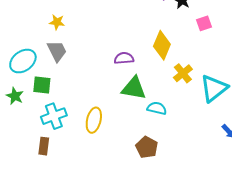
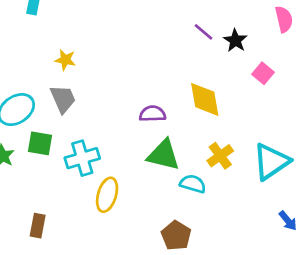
pink square: (204, 23) -> (263, 73), turned -35
yellow diamond: (162, 45) -> (205, 99), turned -36
yellow cross: (183, 73) -> (220, 156), moved
cyan cross: (54, 116) -> (82, 158), moved

